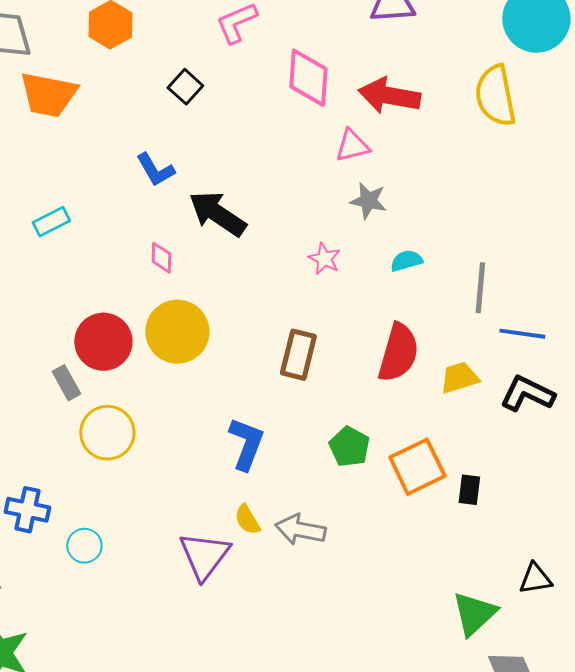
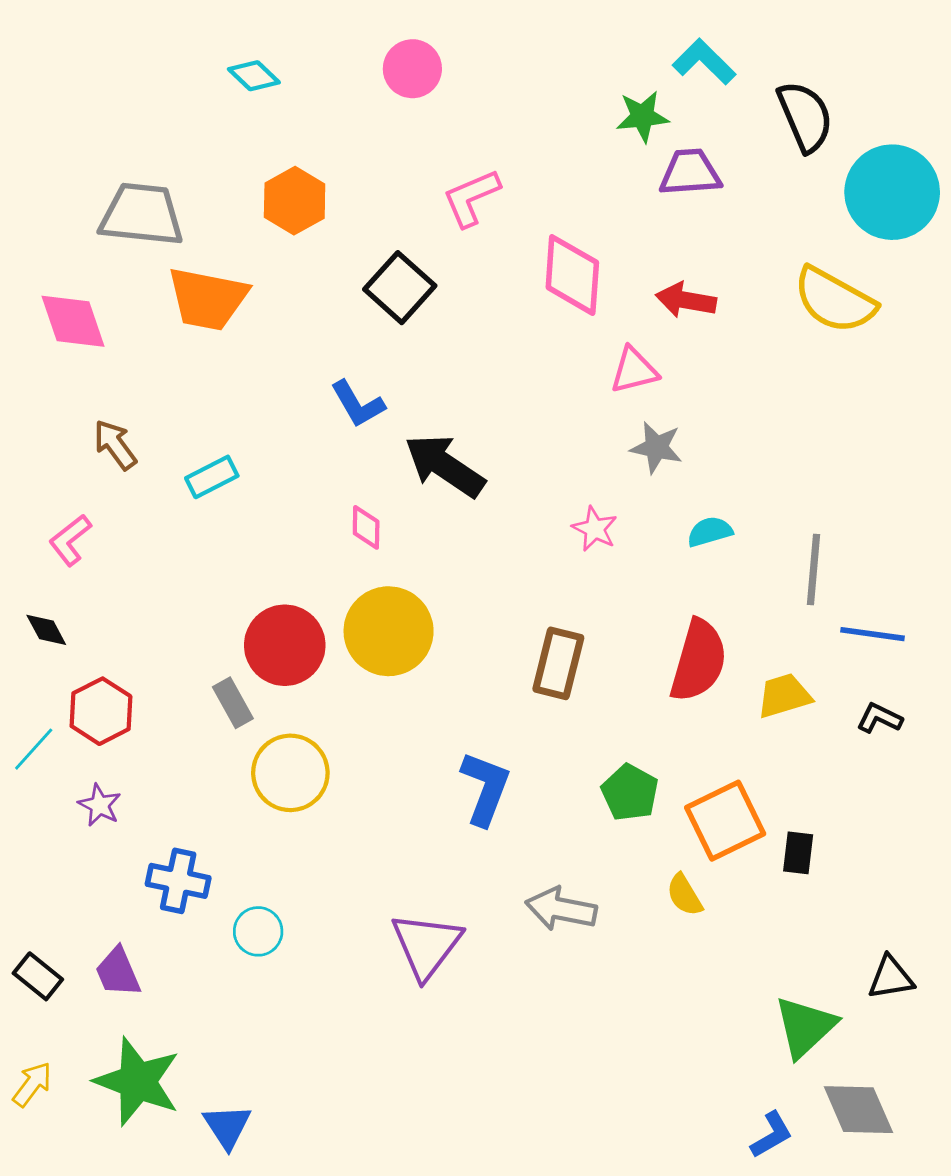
black square: (185, 87) -> (400, 288), size x1.4
red arrow: (389, 96) -> (686, 300), size x0.7
yellow semicircle: (495, 96) -> (835, 300), turned -50
black L-shape: (527, 394) -> (879, 718), size x0.6
yellow semicircle: (247, 520) -> (685, 895), moved

